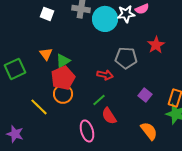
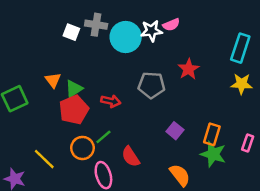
white square: (47, 14) -> (71, 32), moved
red arrow: (105, 75) -> (111, 101), moved
orange circle: (63, 94) -> (82, 148), moved
green line: (99, 100) -> (103, 137), moved
yellow line: (39, 107) -> (44, 159), moved

